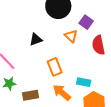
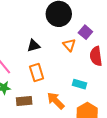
orange rectangle: (55, 67) -> (37, 72), moved
cyan rectangle: (84, 82) -> (79, 84), moved

